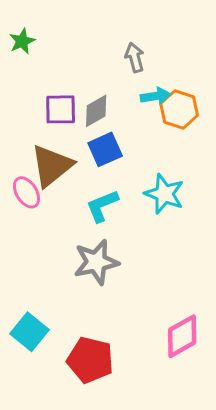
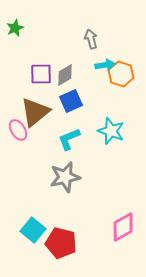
cyan square: (29, 332) -> (33, 230), moved

